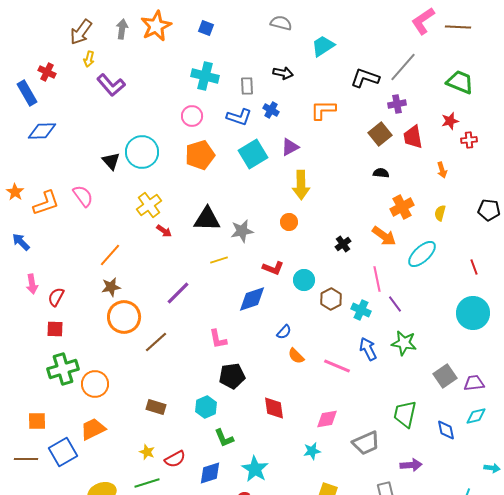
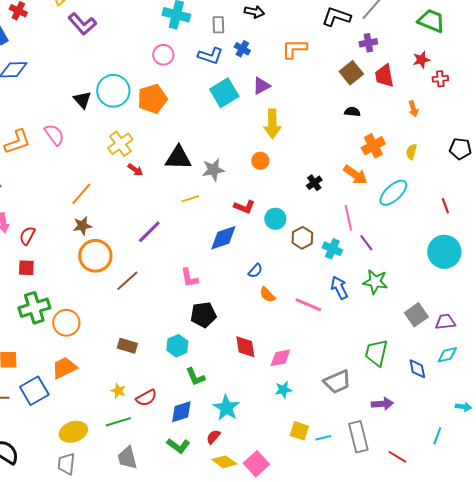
orange pentagon: (200, 155) -> (152, 99), moved
pink diamond: (327, 419) -> (280, 358), moved

